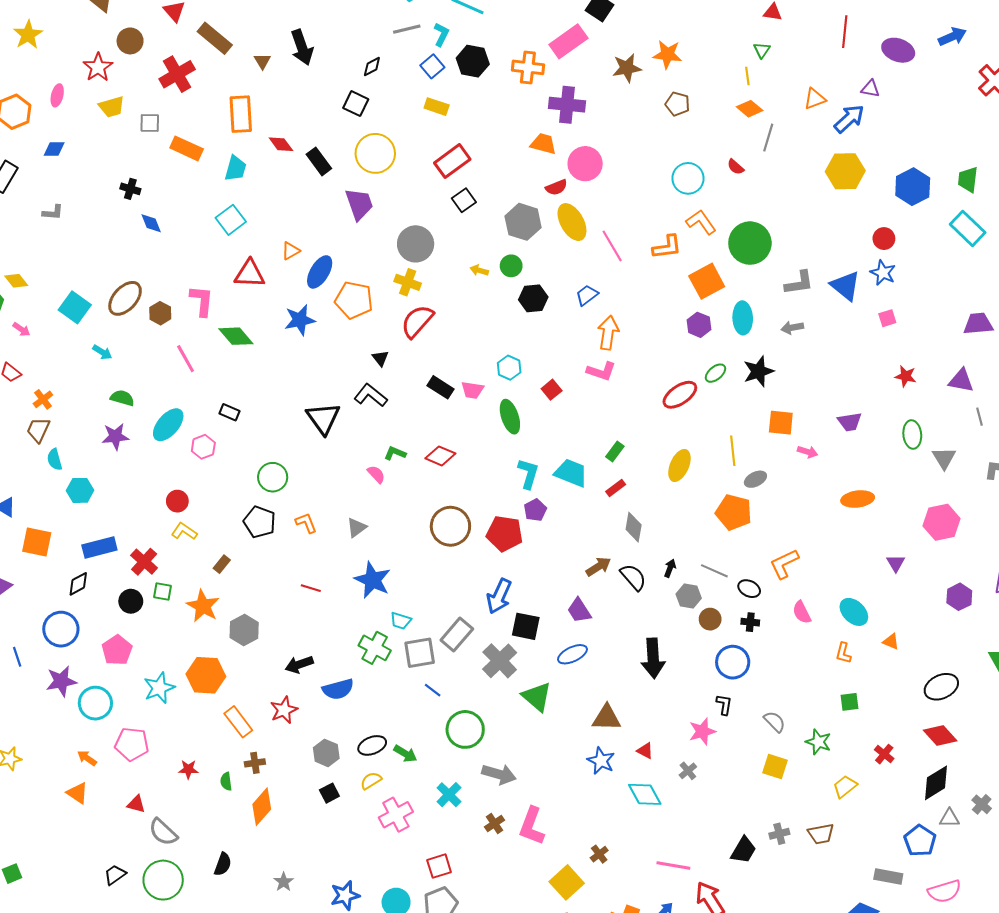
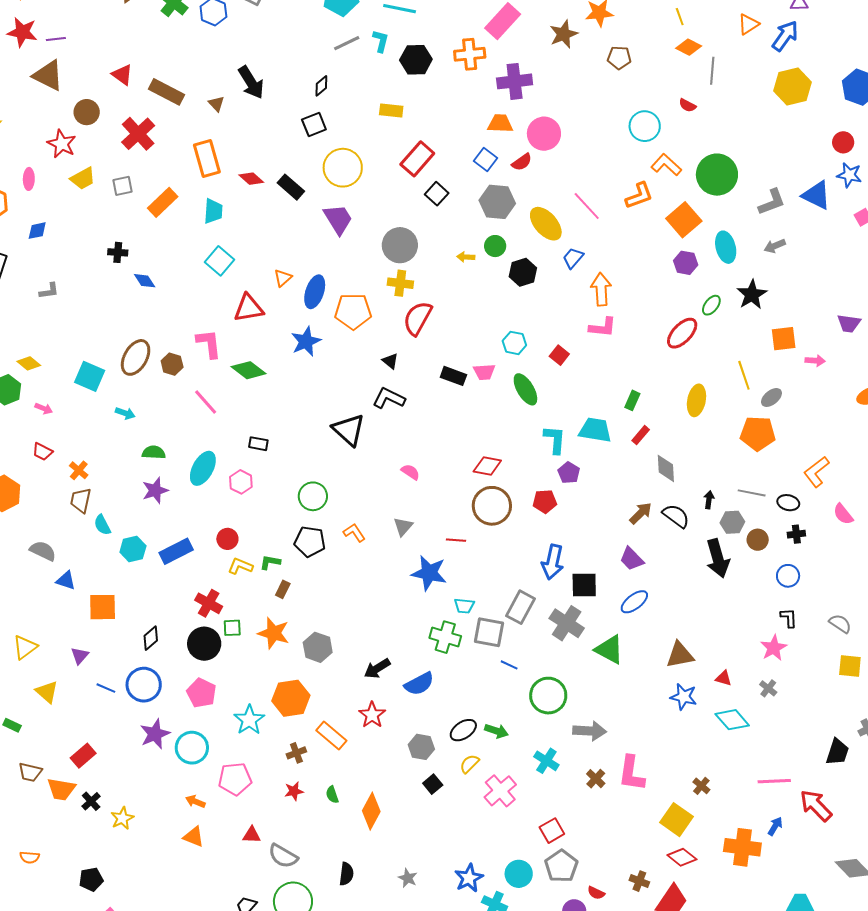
blue square: (432, 66) -> (486, 159), moved
black square: (356, 104) -> (314, 124), turned -35
orange rectangle: (187, 148) -> (163, 202), turned -56
yellow ellipse: (572, 222) -> (546, 224), moved
purple trapezoid: (850, 422) -> (849, 323), turned 30
green L-shape: (395, 453) -> (270, 562), moved
red diamond: (440, 456) -> (487, 466), moved
red pentagon: (505, 533) -> (545, 501), size x0.7
blue rectangle: (99, 548) -> (176, 551), moved
red line: (311, 588) -> (456, 540), moved
black circle: (131, 601) -> (204, 644), size x1.4
gray square: (420, 653) -> (489, 632), turned 32
blue line: (17, 657) -> (106, 688), moved, turned -36
black arrow: (653, 658) -> (718, 558), moved
blue circle: (733, 662) -> (788, 576), size x0.7
brown cross: (255, 763) -> (296, 753), moved

